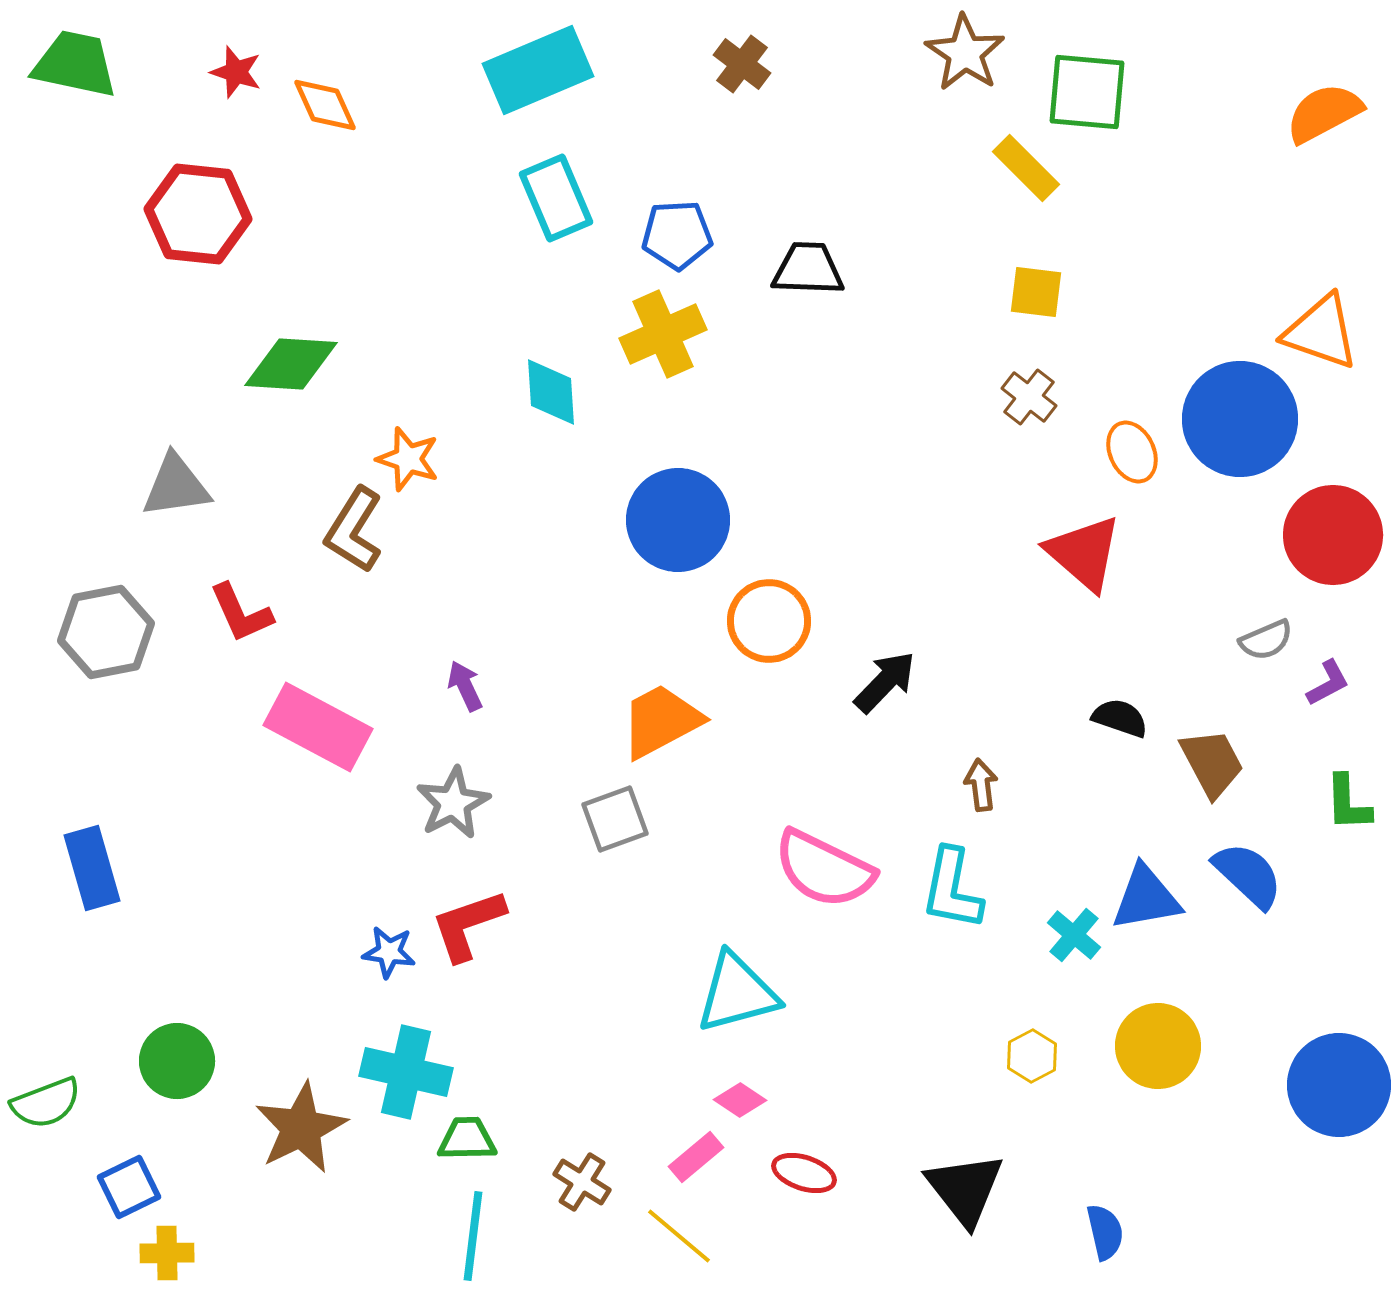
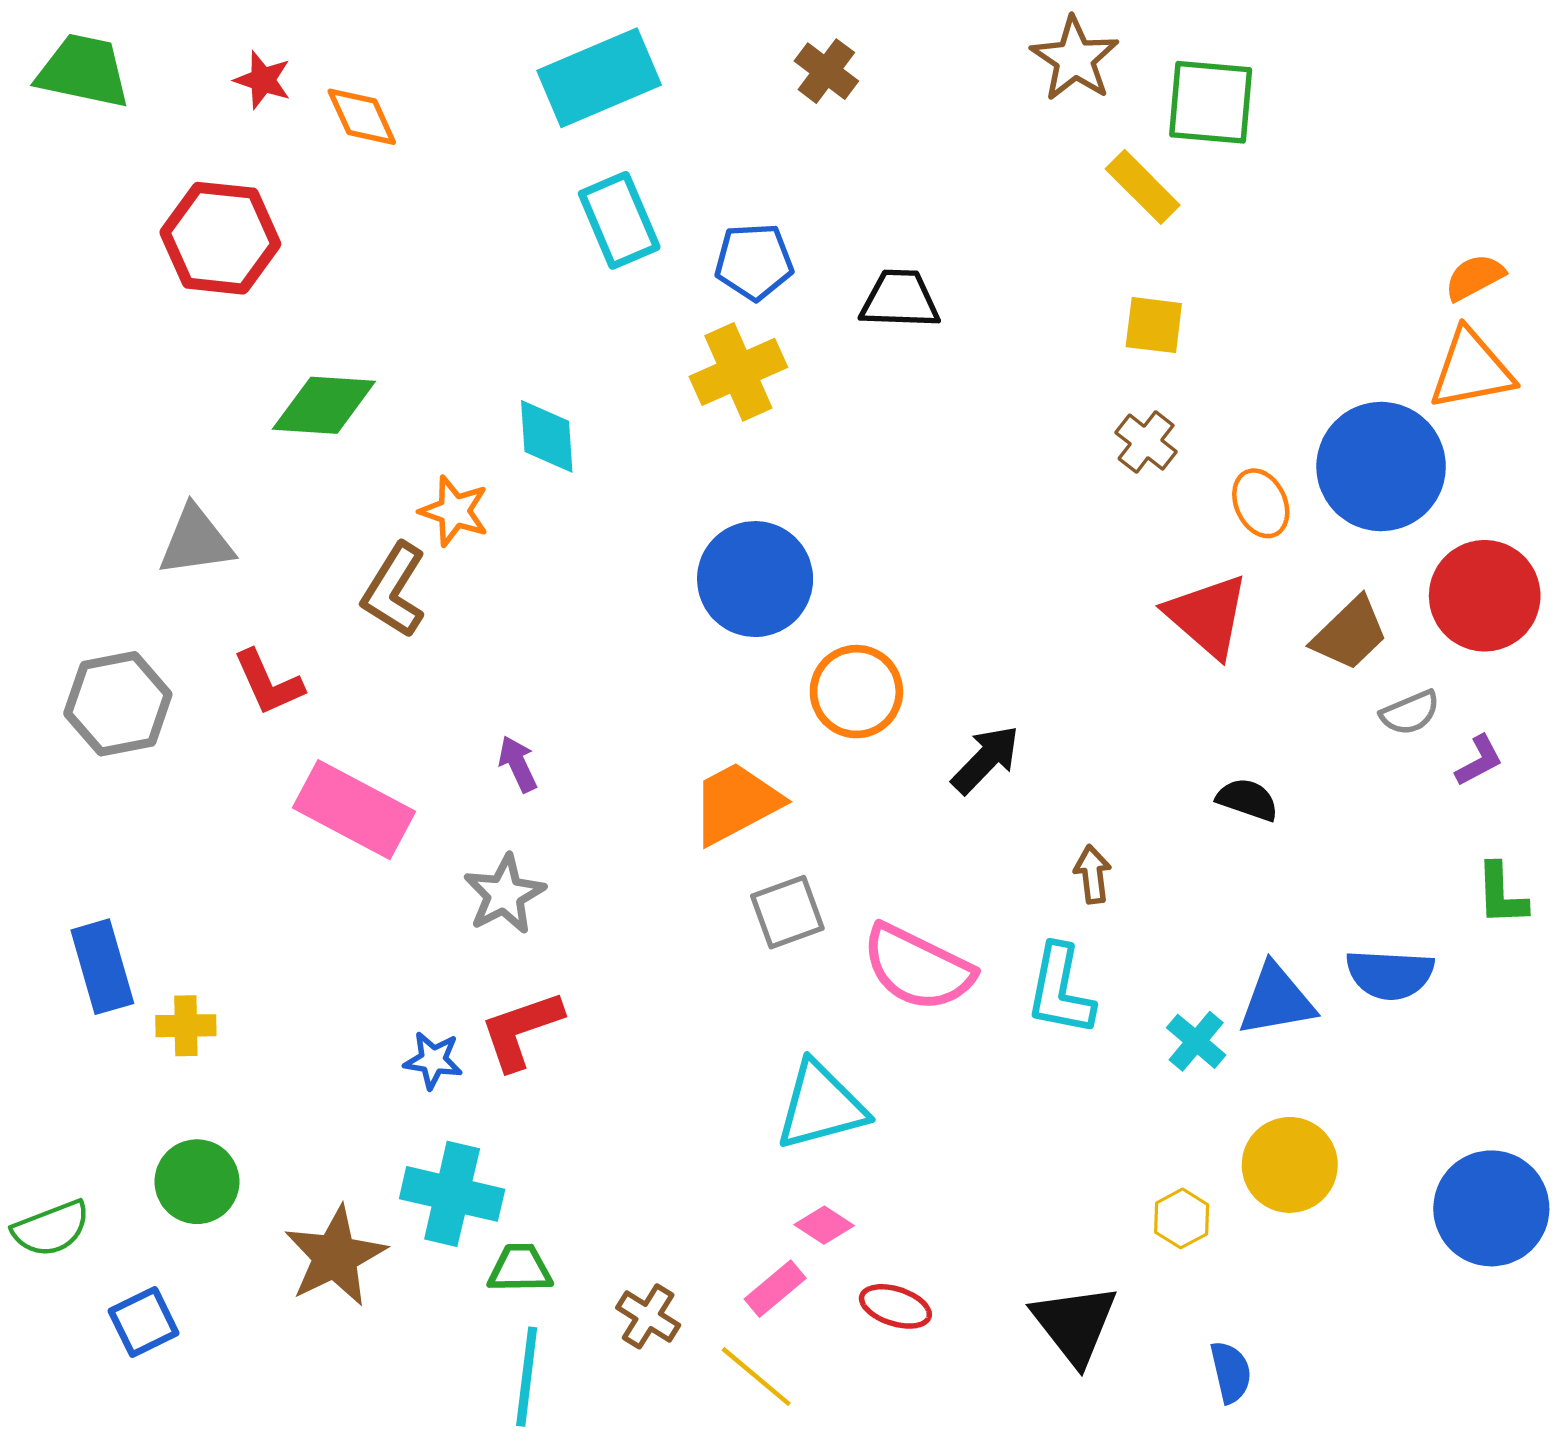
orange semicircle: (1324, 113) -> (1475, 277), moved, size x0.7
orange triangle: (1321, 332) -> (1471, 370), turned -30
cyan diamond: (551, 392) -> (547, 436), moved
brown trapezoid: (1212, 763) -> (1350, 634), moved, turned 74
gray square: (615, 819) -> (787, 912), moved
blue semicircle: (1248, 875) -> (1390, 974), turned 140
yellow hexagon: (1032, 1056) -> (1182, 1218), moved
yellow cross: (167, 1253) -> (186, 1026), moved

